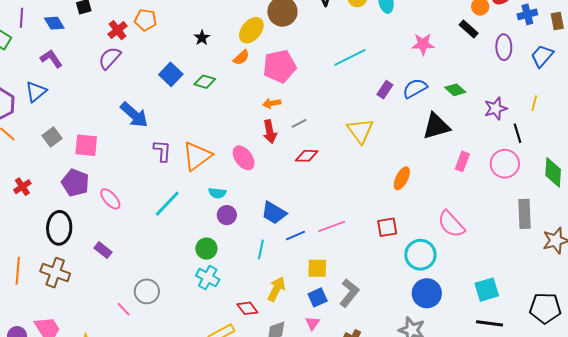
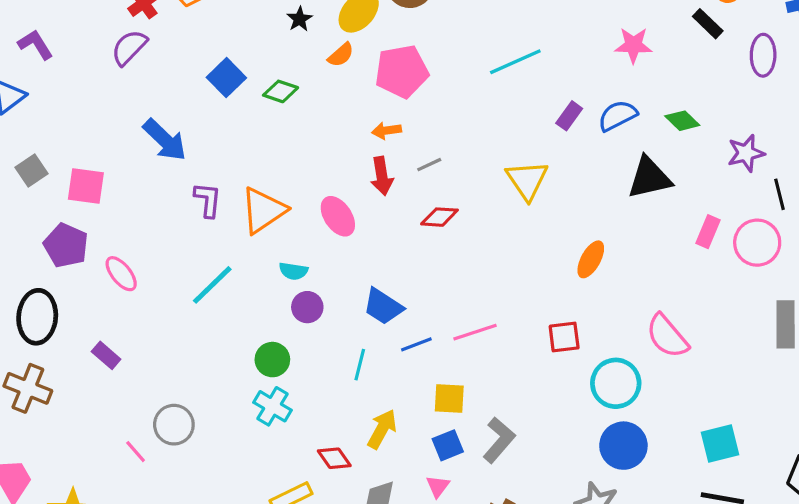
black star: (202, 38) -> (300, 19), moved
pink rectangle: (462, 161) -> (708, 232), moved

